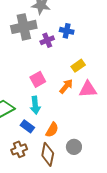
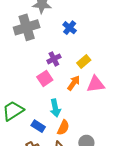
blue cross: (67, 31) -> (70, 28), turned 32
purple cross: (47, 40) -> (54, 59), moved
cyan arrow: (35, 105) -> (55, 108), moved

